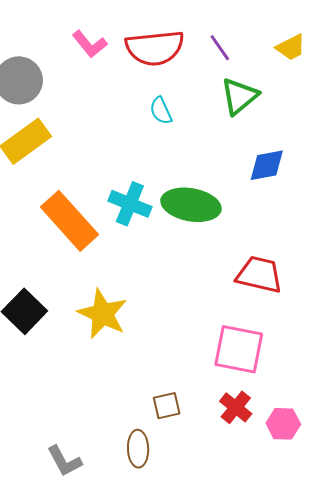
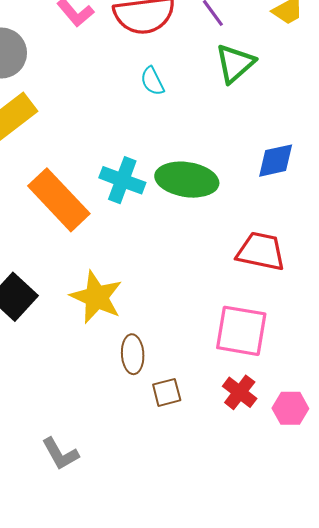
blue diamond: (267, 165) -> (276, 161), moved
brown ellipse: (138, 449) -> (133, 354), moved

